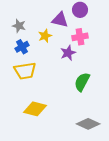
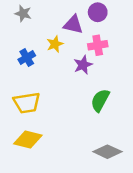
gray star: (19, 26) -> (23, 13), moved
yellow trapezoid: (25, 71) -> (27, 103), moved
yellow diamond: (35, 109) -> (28, 139), moved

